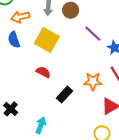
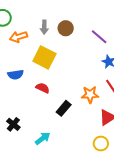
purple line: (93, 34) -> (99, 37), moved
blue semicircle: (14, 40) -> (16, 75), moved, turned -77
cyan arrow: (41, 125) -> (43, 138), turned 35

